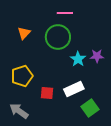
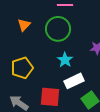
cyan star: (78, 59) -> (65, 60), moved
red square: (47, 93) -> (50, 97), moved, size x1.5

